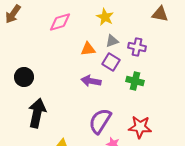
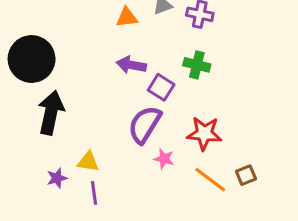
purple square: (111, 62) -> (161, 87), moved
black circle: (24, 77) -> (32, 59), size x1.6

